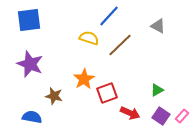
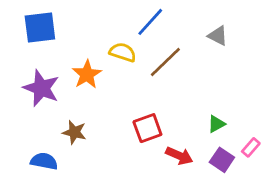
orange star: (84, 79) -> (87, 74), moved
pink rectangle: (182, 116) -> (251, 147), moved

